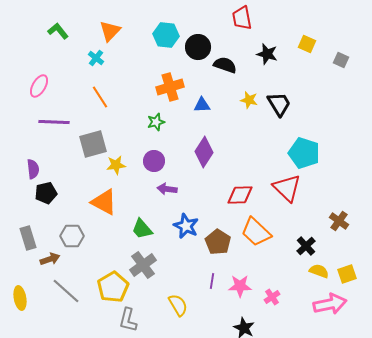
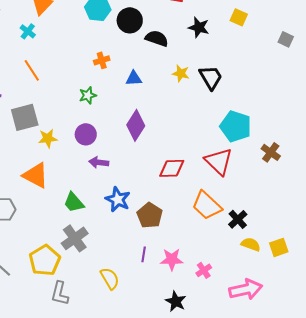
gray square: (341, 60) -> (286, 39), moved
orange cross: (170, 87) -> (102, 60), size x0.6
brown cross: (339, 221) -> (271, 152), moved
orange trapezoid: (256, 232) -> (207, 205), moved
pink arrow: (330, 304) -> (246, 289), moved

